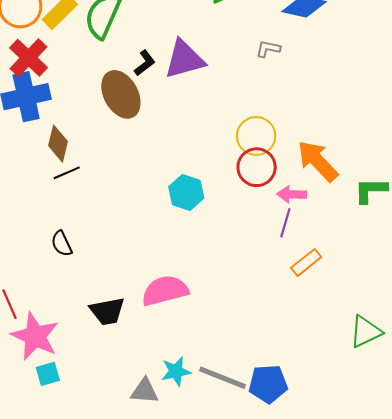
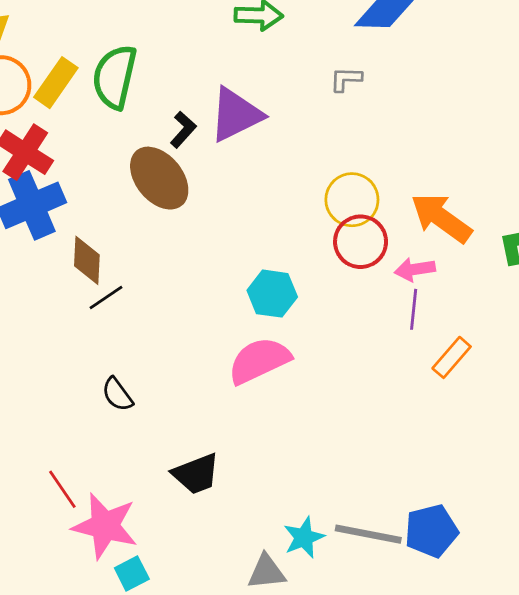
pink semicircle: (165, 291) -> (259, 361), moved

